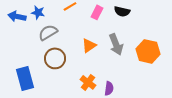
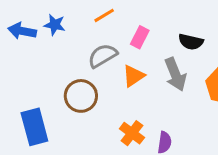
black semicircle: (122, 11) -> (191, 42), moved
pink rectangle: (97, 12) -> (140, 37), moved
gray semicircle: (48, 32) -> (103, 56), moved

